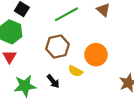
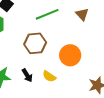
yellow semicircle: (75, 71) -> (49, 76), moved

